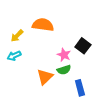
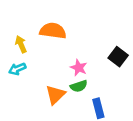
yellow arrow: (17, 36) -> (21, 44), turned 112
black square: (83, 46) -> (118, 57), moved

